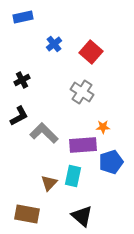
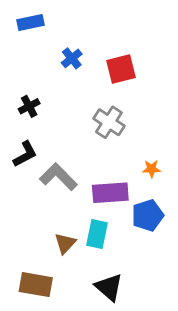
red square: (91, 52) -> (121, 69), turned 35
orange star: (103, 127) -> (152, 169), moved

